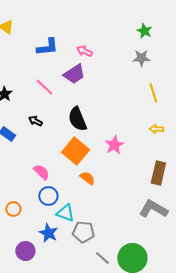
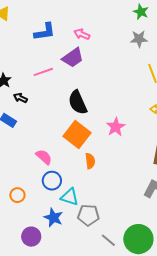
pink line: (44, 87) -> (43, 72), turned -60
black arrow: (35, 121) -> (20, 98), moved
orange semicircle: (87, 178) -> (90, 161), turned 49

